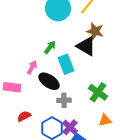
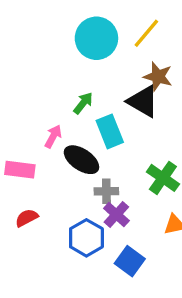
red semicircle: (24, 116) -> (27, 218), moved
purple cross: (70, 127) -> (116, 215), moved

